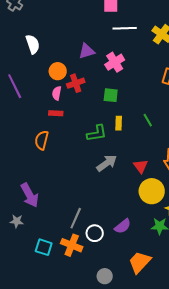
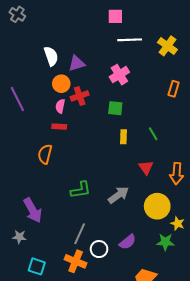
white semicircle: (33, 44) -> (51, 56), moved
purple triangle: (87, 51) -> (77, 63), moved
green L-shape: (97, 133) -> (81, 190), moved
gray arrow: (107, 163) -> (118, 195), moved
red triangle: (141, 166) -> (146, 167), moved
cyan square: (44, 247) -> (37, 266), moved

